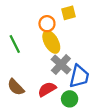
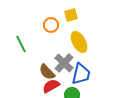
yellow ellipse: (51, 42) -> (79, 42), moved
brown semicircle: (16, 87) -> (47, 72), moved

